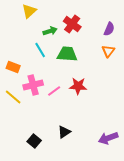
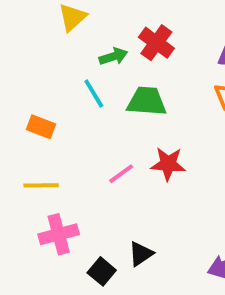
pink cross: (33, 85) -> (59, 234), moved
yellow line: (13, 97) -> (41, 185), turned -42
black square: (34, 141) -> (102, 271), moved

